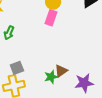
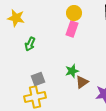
green star: (51, 77) -> (72, 71), moved

